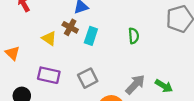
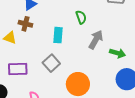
cyan rectangle: (91, 36) -> (58, 35), moved
gray arrow: (135, 84) -> (96, 40), moved

